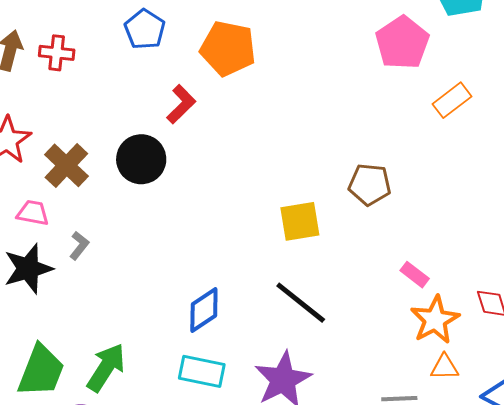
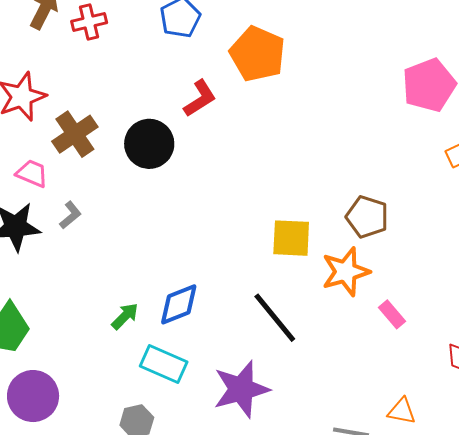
red cross: (57, 53) -> (89, 22), turned -32
orange star: (435, 320) -> (346, 272), moved
green arrow: (106, 368) -> (125, 316), moved, size x0.6

